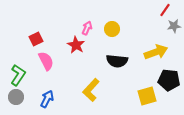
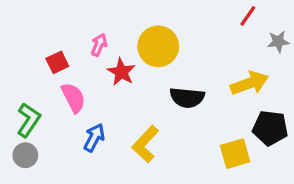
red line: (165, 10) -> (248, 16), moved
pink arrow: (87, 28) -> (99, 45), moved
yellow circle: (112, 29) -> (158, 46), moved, size x1.6
blue arrow: (47, 99) -> (94, 138), moved

